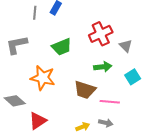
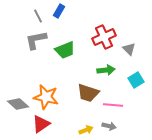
gray line: (35, 13) -> (38, 16), turned -32
gray L-shape: (17, 45) -> (36, 40), moved
orange star: (43, 78) -> (46, 97), moved

